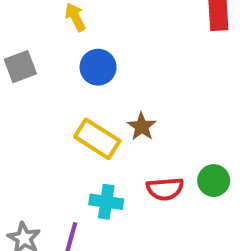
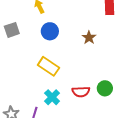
brown star: (142, 127) -> (89, 38), moved
cyan cross: (106, 202) -> (52, 97), turned 35

